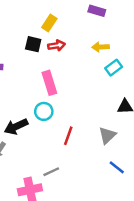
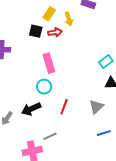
yellow arrow: (101, 47) -> (69, 19), moved, turned -104
cyan rectangle: (114, 68) -> (106, 62), moved
black arrow: (16, 127) -> (31, 109), moved
blue line: (117, 167) -> (104, 133), turned -56

